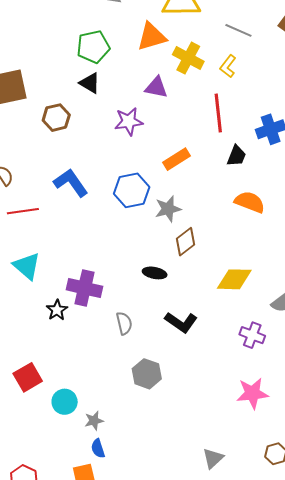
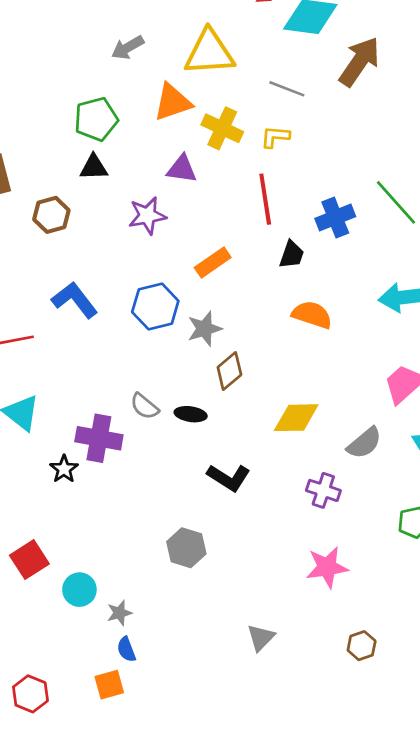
yellow L-shape: (228, 66) -> (275, 137), turned 60
black triangle: (90, 83) -> (94, 167), turned -30
gray semicircle: (124, 323) -> (144, 406), moved, turned 145
gray triangle: (213, 458) -> (261, 638), moved

